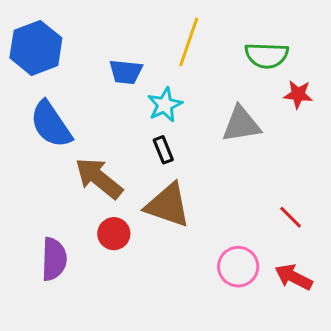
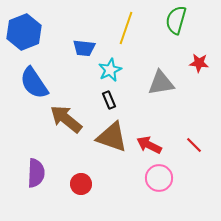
green semicircle: (267, 55) -> (176, 20), moved, turned 104
red circle: (114, 234) -> (81, 184), moved
red arrow: (294, 277) -> (149, 145), moved

